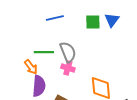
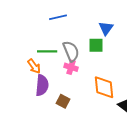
blue triangle: (112, 20) -> (106, 28), moved
green square: (93, 22) -> (96, 45), moved

